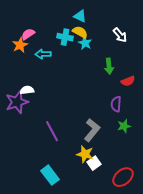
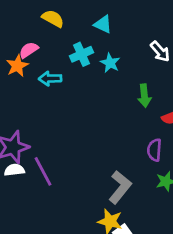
yellow semicircle: (80, 32) -> (53, 19), moved
cyan cross: (65, 37) -> (82, 54), turned -35
white semicircle: (27, 90) -> (14, 170), moved
purple line: (52, 131) -> (43, 171), moved

